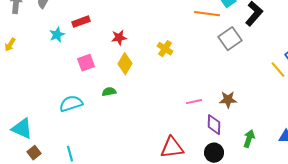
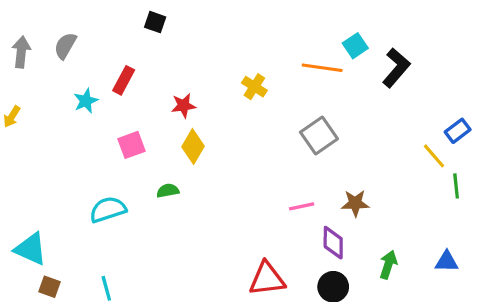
red rectangle: (81, 22) -> (124, 80), turned -42
gray square: (230, 39) -> (319, 135), moved
yellow cross: (165, 49) -> (254, 87), moved
brown square: (34, 153) -> (50, 287), turned -32

